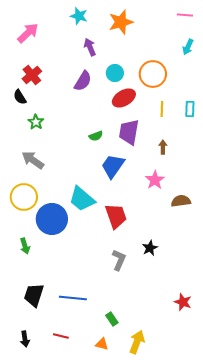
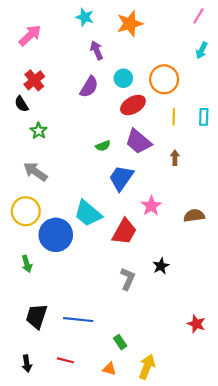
pink line: (185, 15) -> (198, 16), turned -63
purple trapezoid: (129, 132) -> (138, 142), turned -60
pink star: (155, 180) -> (151, 206), moved
red trapezoid: (116, 216) -> (124, 232), turned 48

